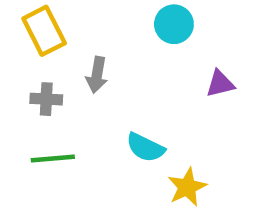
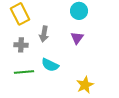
purple triangle: (220, 84) -> (77, 38), moved, turned -40
cyan semicircle: (145, 147) -> (50, 65), moved

